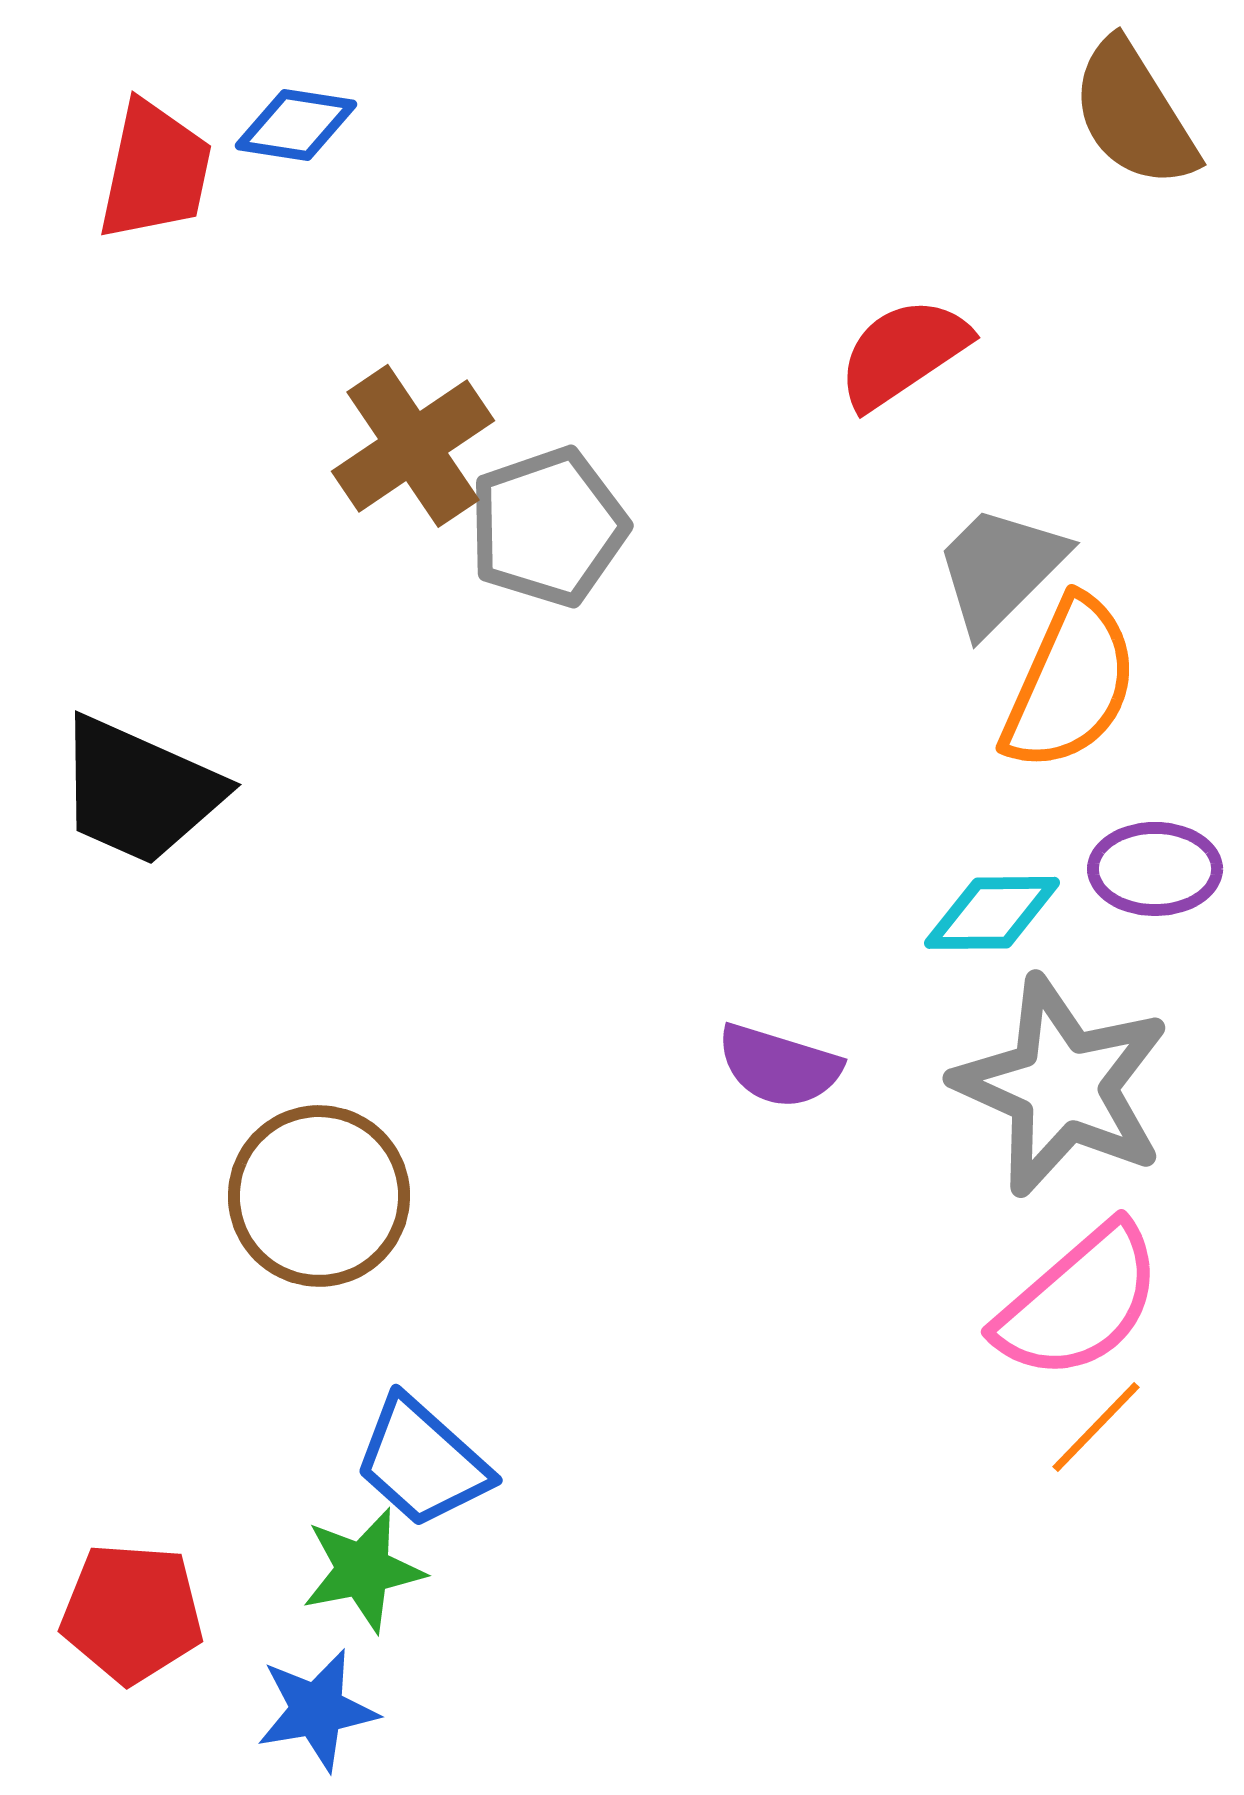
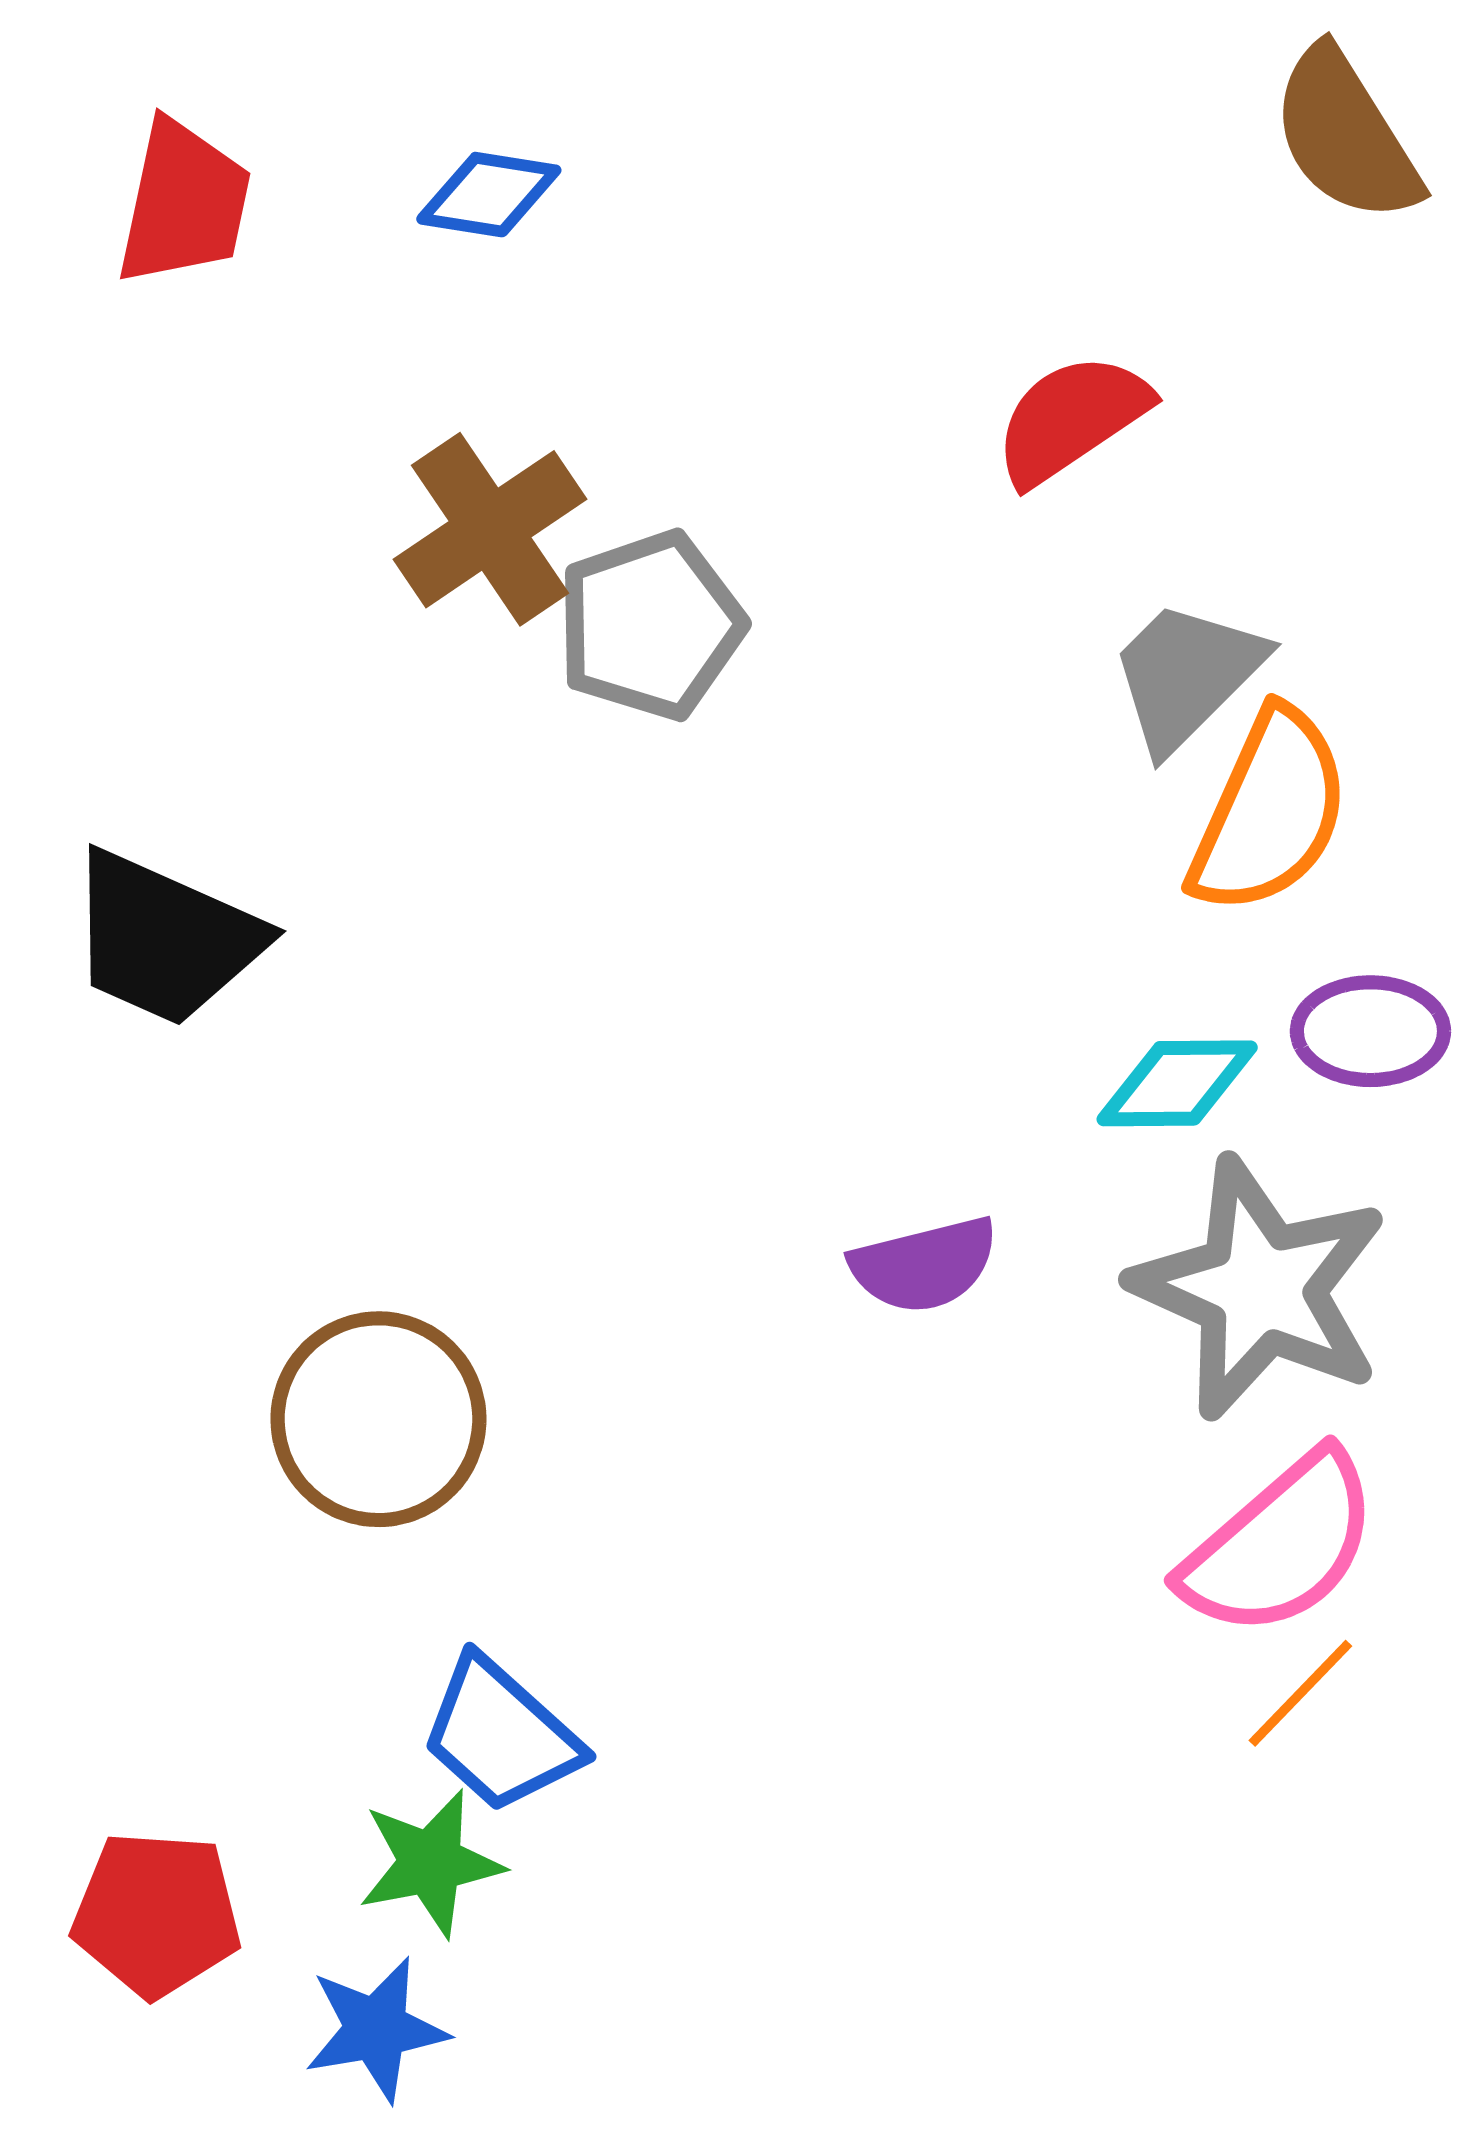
blue diamond: (296, 125) -> (489, 195), moved
purple semicircle: (779, 1066) -> (924, 1265), turned -31

